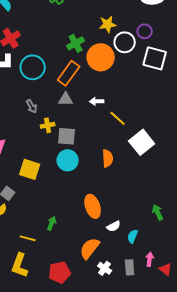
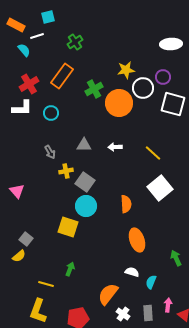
cyan circle: (33, 67) -> (51, 113), size x0.6
orange rectangle: (69, 73) -> (62, 76), moved
yellow line: (118, 118) -> (153, 153), moved
gray square: (67, 136) -> (85, 182), turned 30
yellow square: (30, 169) -> (68, 227), moved
orange ellipse: (93, 206) -> (137, 240), moved
white semicircle: (114, 226) -> (132, 272), turned -136

